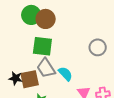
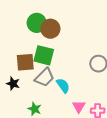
gray trapezoid: (46, 68) -> (44, 77), turned -110
brown square: (30, 79) -> (25, 62), moved

